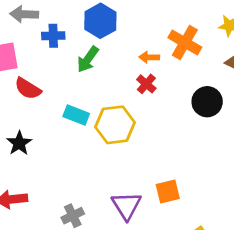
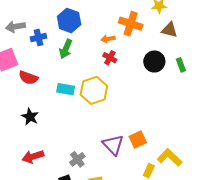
orange square: (168, 191) -> (138, 139), moved

